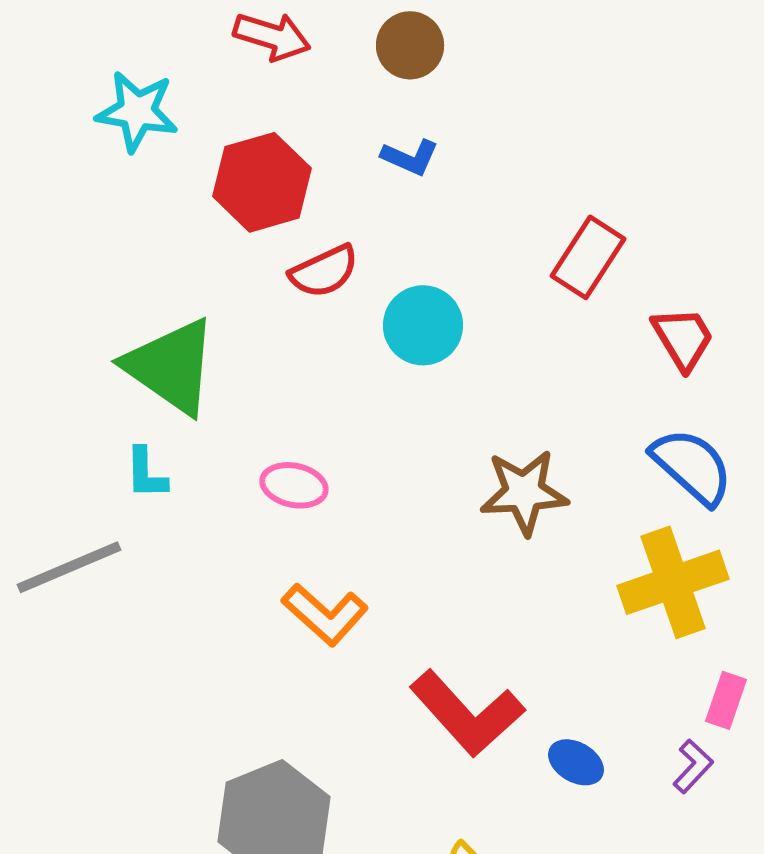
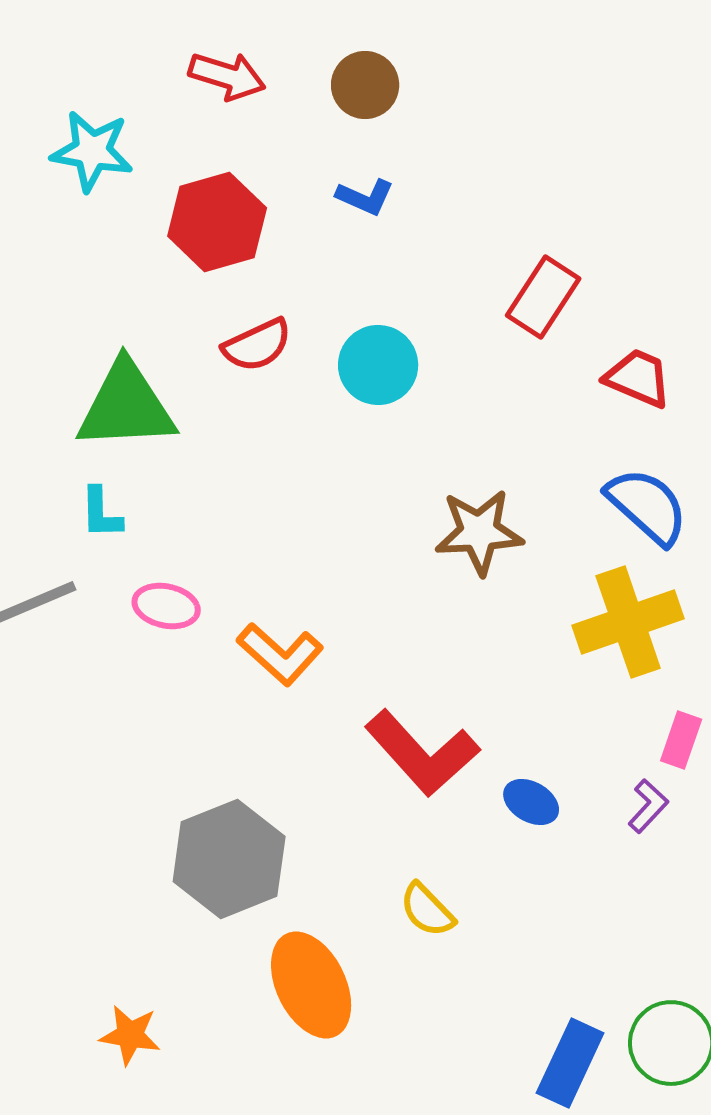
red semicircle: (324, 271) -> (257, 345), moved
red trapezoid: (683, 338) -> (638, 378), turned -36
green triangle: (171, 366) -> (126, 406), turned -38
pink ellipse: (294, 485) -> (166, 606), moved

